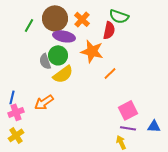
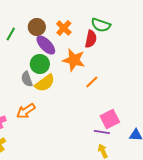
brown circle: (55, 18) -> (37, 27), size x0.7
purple ellipse: (64, 36) -> (46, 45), turned 35
gray semicircle: (45, 61) -> (27, 79), moved
purple line: (128, 128) -> (102, 132), moved

